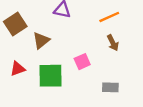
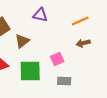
brown arrow: (113, 43) -> (83, 43), turned 104
gray rectangle: (110, 87) -> (64, 81), moved

